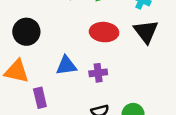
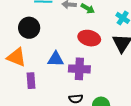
purple cross: (98, 73) -> (79, 69), size x1.5

